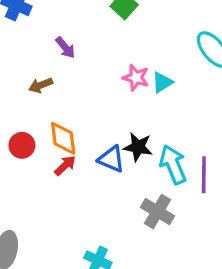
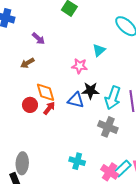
pink star: (136, 78) -> (80, 66), moved
red circle: (22, 145) -> (30, 105), moved
cyan arrow: (173, 164) -> (113, 98), turned -130

